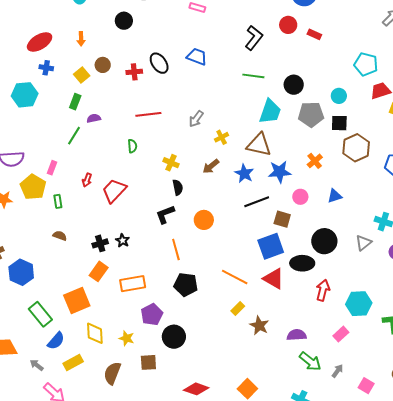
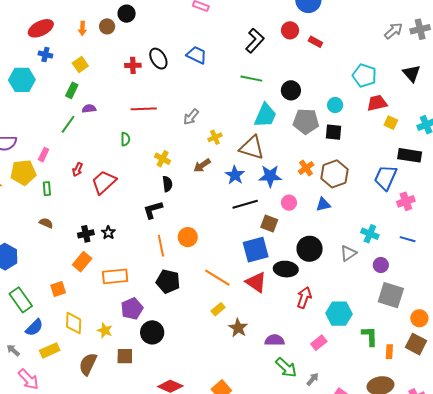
brown circle: (103, 65) -> (107, 26), moved
brown hexagon: (356, 148) -> (334, 174), moved
yellow pentagon: (33, 187) -> (23, 172), turned 30
orange circle: (204, 220) -> (188, 237), moved
orange square: (77, 301) -> (58, 289), size x0.6

